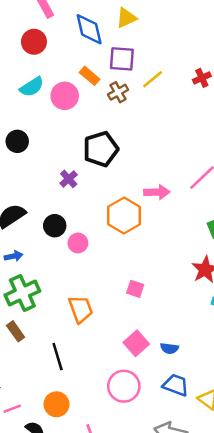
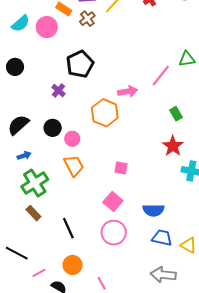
orange trapezoid: (81, 309) -> (74, 166), moved
pink square: (136, 343) -> (113, 202), moved
blue semicircle: (169, 348) -> (153, 210), size x1.5
pink circle: (124, 386) -> (114, 233), moved

